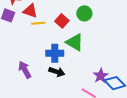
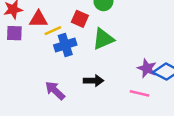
green triangle: (75, 42) -> (103, 39), turned -36
blue cross: (55, 53) -> (65, 45), moved

